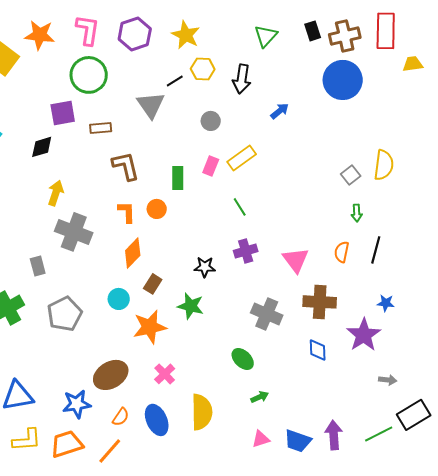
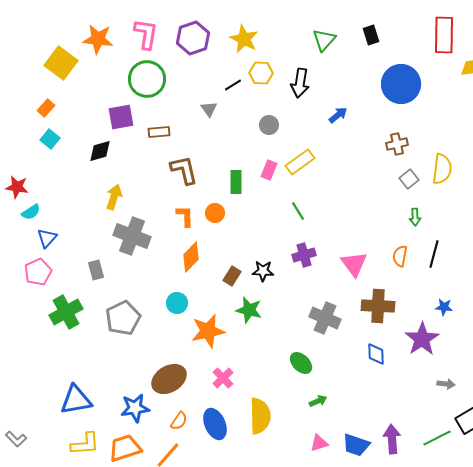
brown cross: (345, 36) -> (397, 144), moved, size x0.7
gray triangle: (151, 105) -> (209, 109), size x0.6
brown rectangle: (153, 284) -> (232, 276), moved

